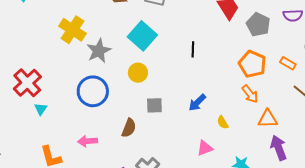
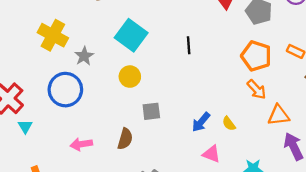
gray star: (99, 51) -> (84, 56), size x0.7
blue circle: (93, 91) -> (65, 90), moved
blue arrow: (197, 103) -> (201, 122), moved
pink arrow: (88, 141) -> (81, 144), moved
pink triangle: (205, 148) -> (211, 154), turned 48

